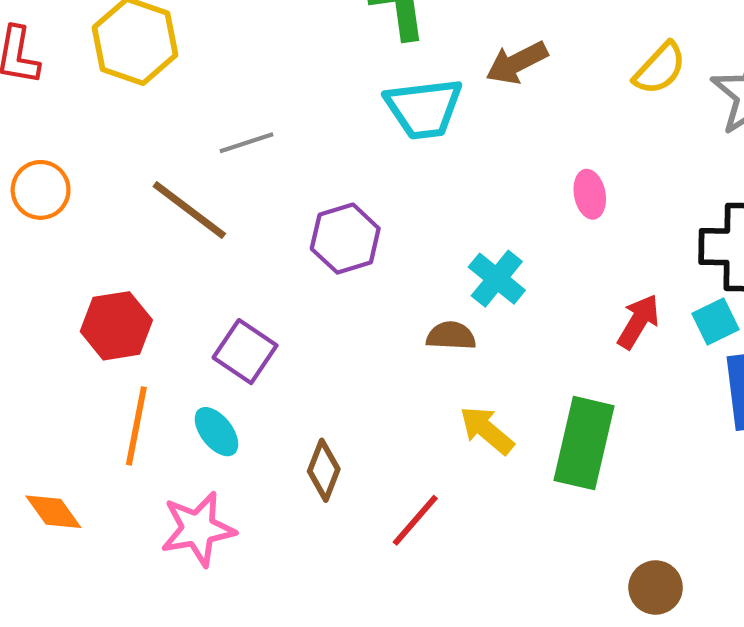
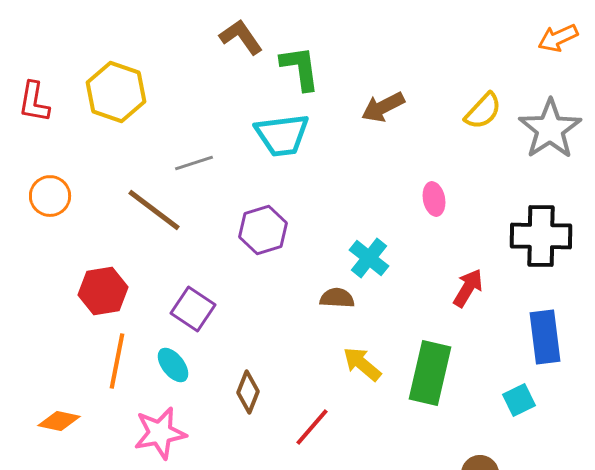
cyan trapezoid: (424, 108) -> (282, 135), moved
cyan square: (716, 322) -> (519, 400), moved
orange diamond: (53, 512) -> (59, 421), turned -42

